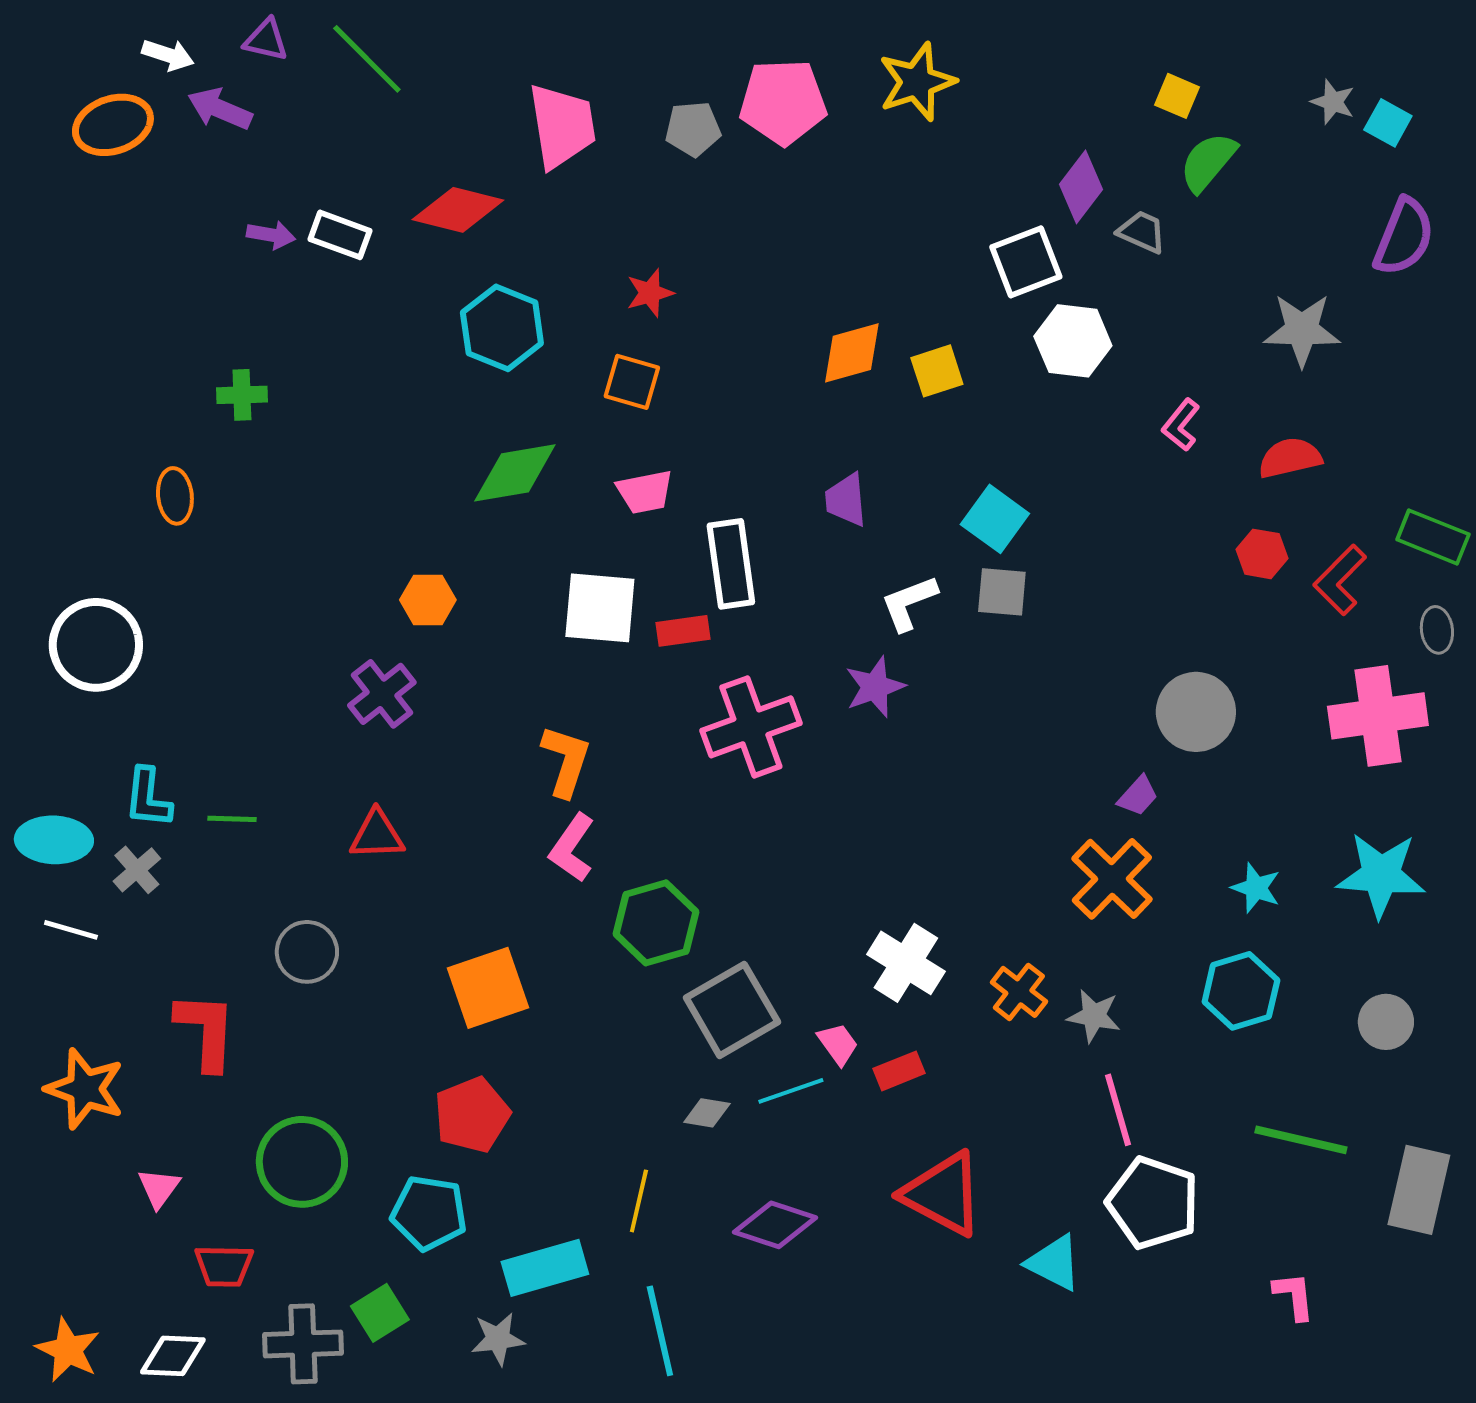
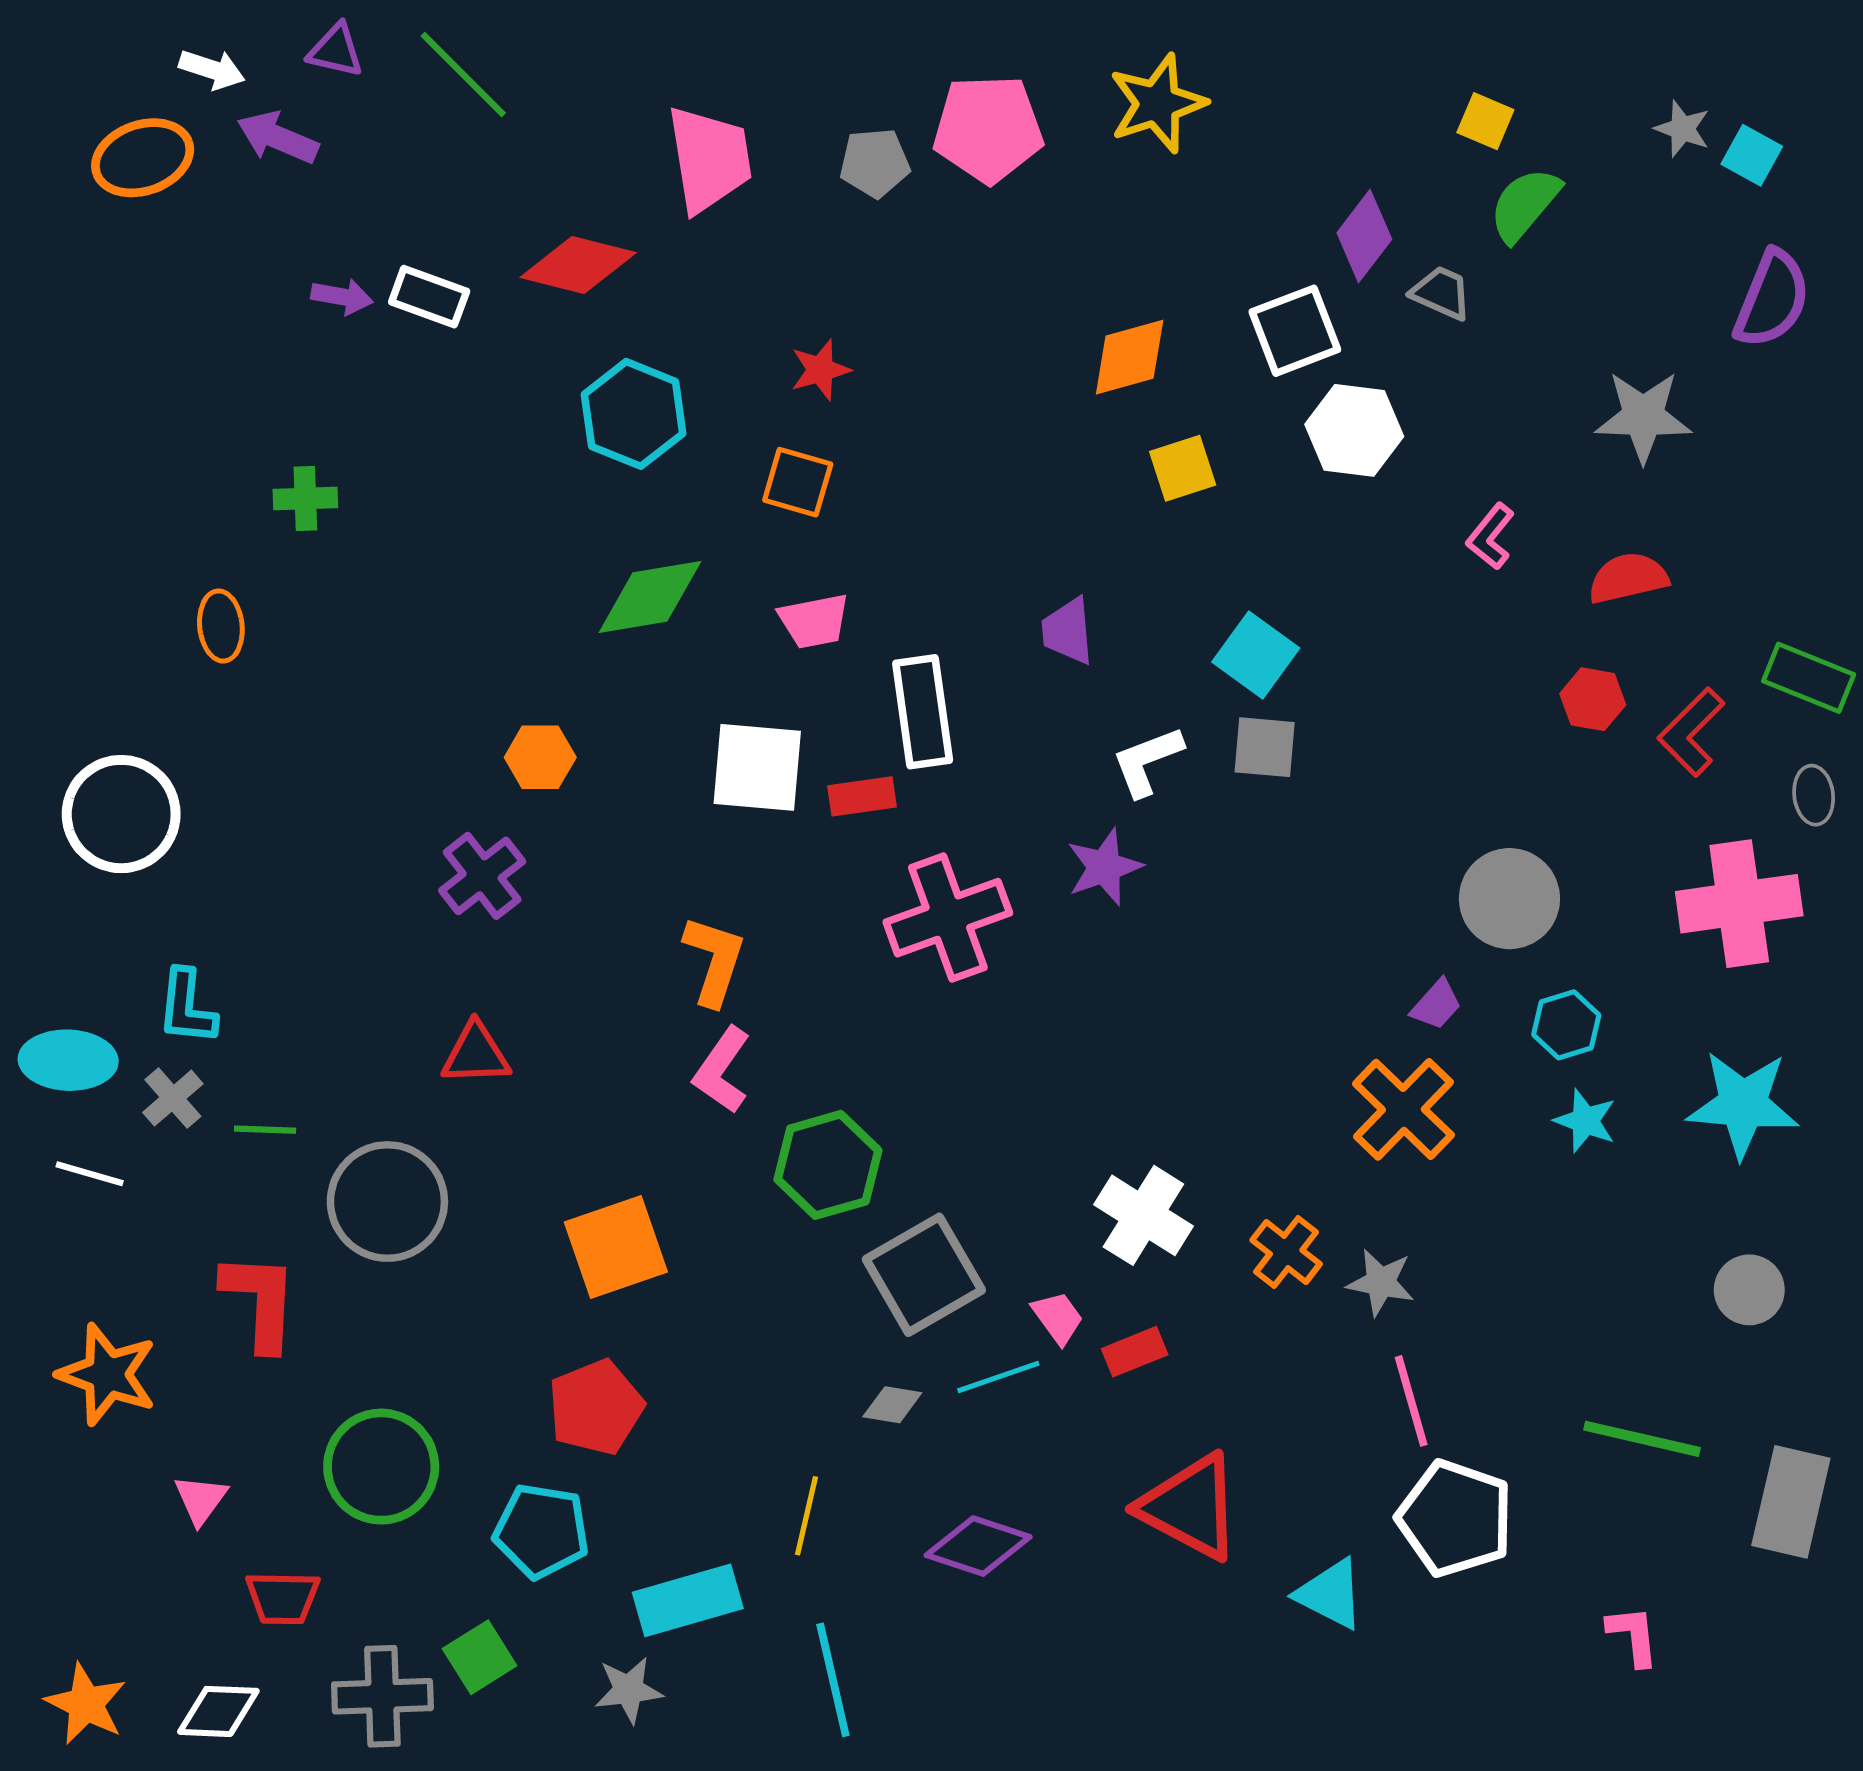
orange diamond: (852, 353) -> (1130, 357), moved
green line: (232, 819) -> (265, 1130), moved
gray circle: (307, 952) -> (387, 1202), size x1.5
cyan hexagon: (1241, 991) -> (1566, 1025), moved, size x0.7

